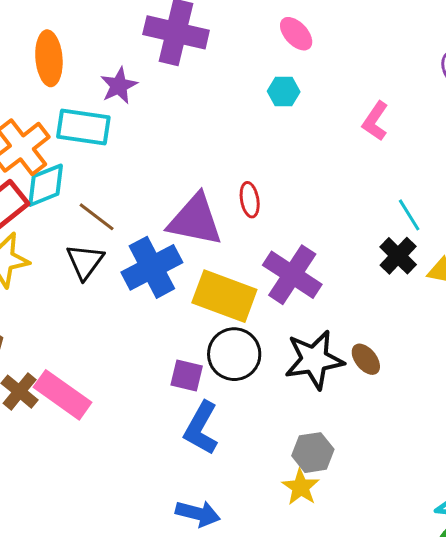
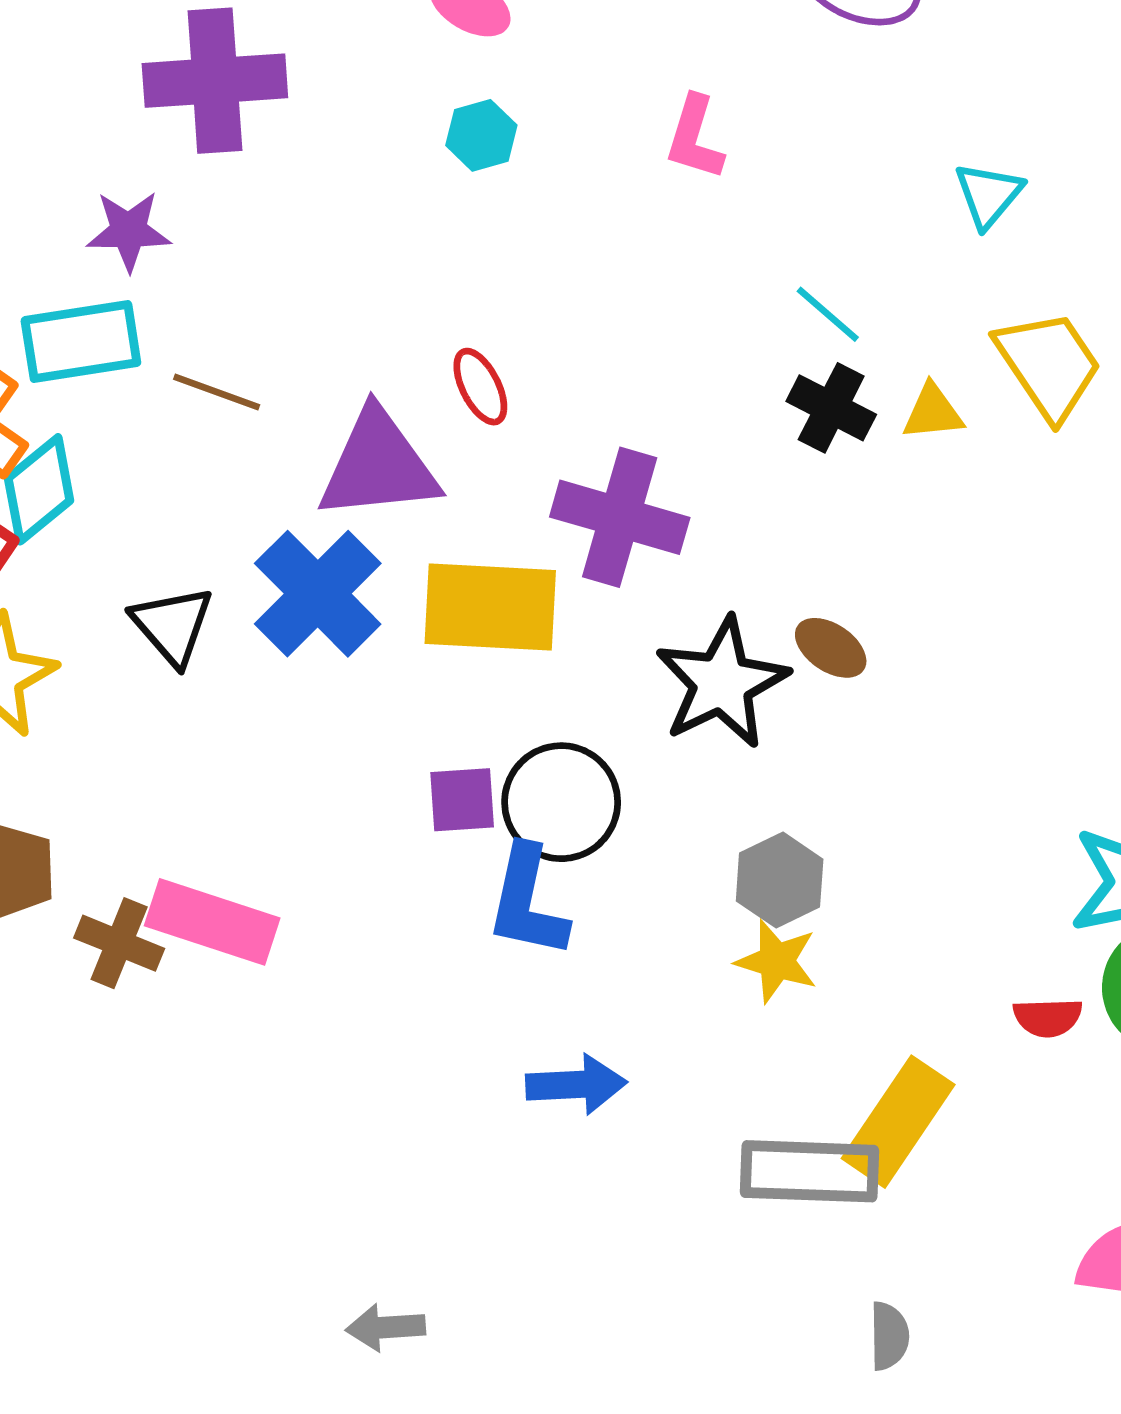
purple star: (119, 86) -> (129, 231), turned -30
brown line: (97, 217) -> (217, 392), moved
black circle: (234, 354) -> (561, 802), moved

